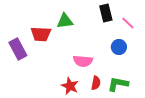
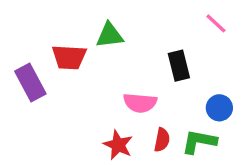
black rectangle: (106, 13) -> (179, 66), moved
pink line: (128, 23) -> (216, 23), moved
blue circle: (119, 47) -> (219, 108), moved

